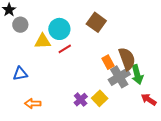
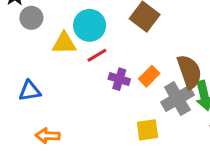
orange rectangle: (108, 62) -> (149, 76), moved, turned 72
yellow square: (100, 98) -> (148, 130), turned 35
purple cross: (81, 100) -> (119, 79), moved, turned -32

